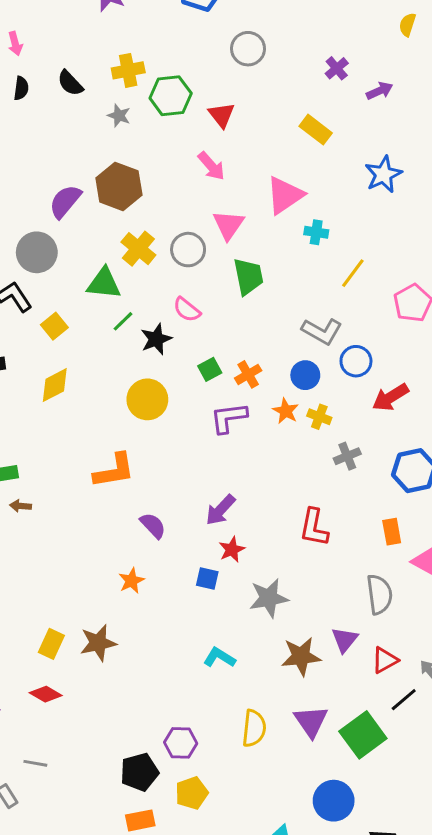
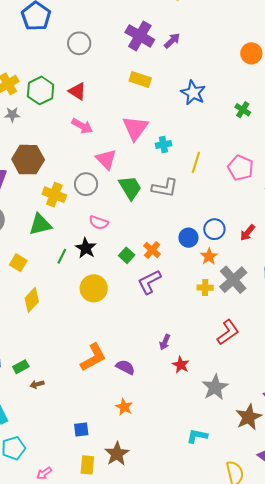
purple cross: (337, 68) -> (140, 36), size x1.8
green line: (123, 321) -> (62, 256), moved
gray L-shape: (322, 331) -> (165, 188), moved
blue circle: (356, 361) -> (214, 229), moved
red arrow: (391, 397) -> (247, 233), size x0.7
orange star: (286, 411) -> (209, 256), moved, turned 30
yellow cross: (319, 417) -> (205, 288), moved
gray cross: (347, 456) -> (233, 280), size x1.6
orange L-shape: (114, 471) -> (93, 357), moved
purple arrow: (220, 510) -> (165, 342), size x0.7
red L-shape: (314, 527) -> (228, 332), turned -116
blue square: (207, 579) -> (81, 429), moved

